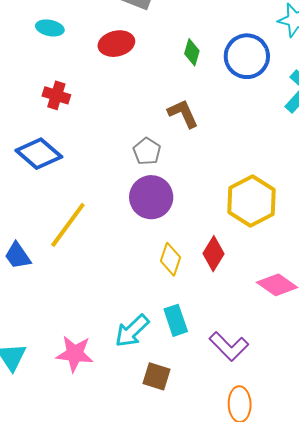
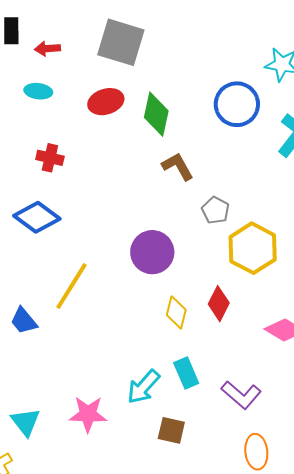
green diamond: (192, 52) -> (156, 114), moved, size x1.6
gray pentagon: (147, 151) -> (215, 210), moved

